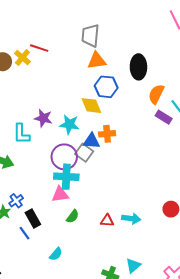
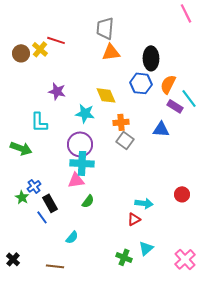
blue hexagon: (106, 87) -> (141, 83), moved
purple star: (43, 118) -> (57, 91), moved
blue triangle: (91, 141) -> (161, 129), moved
gray square: (84, 153) -> (125, 140), moved
red triangle: (107, 221) -> (134, 219), moved, turned -32

